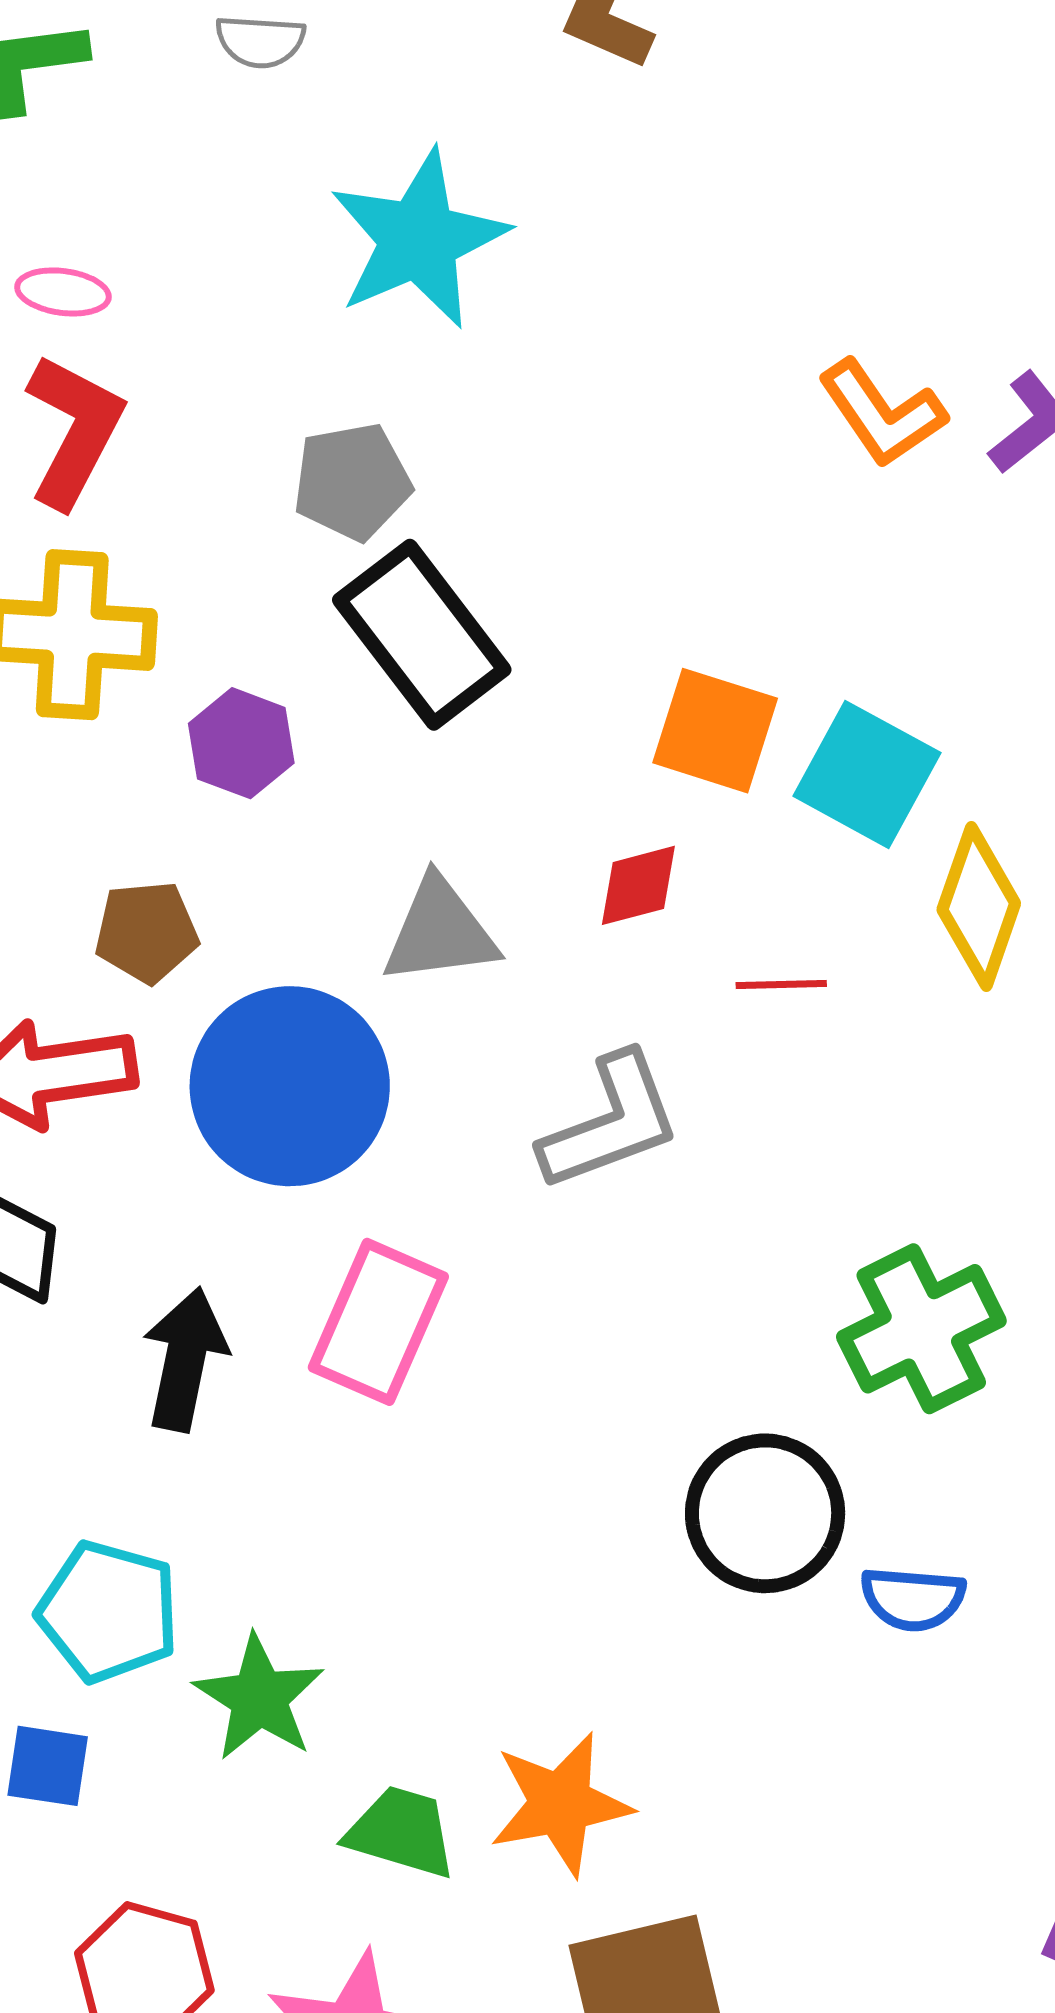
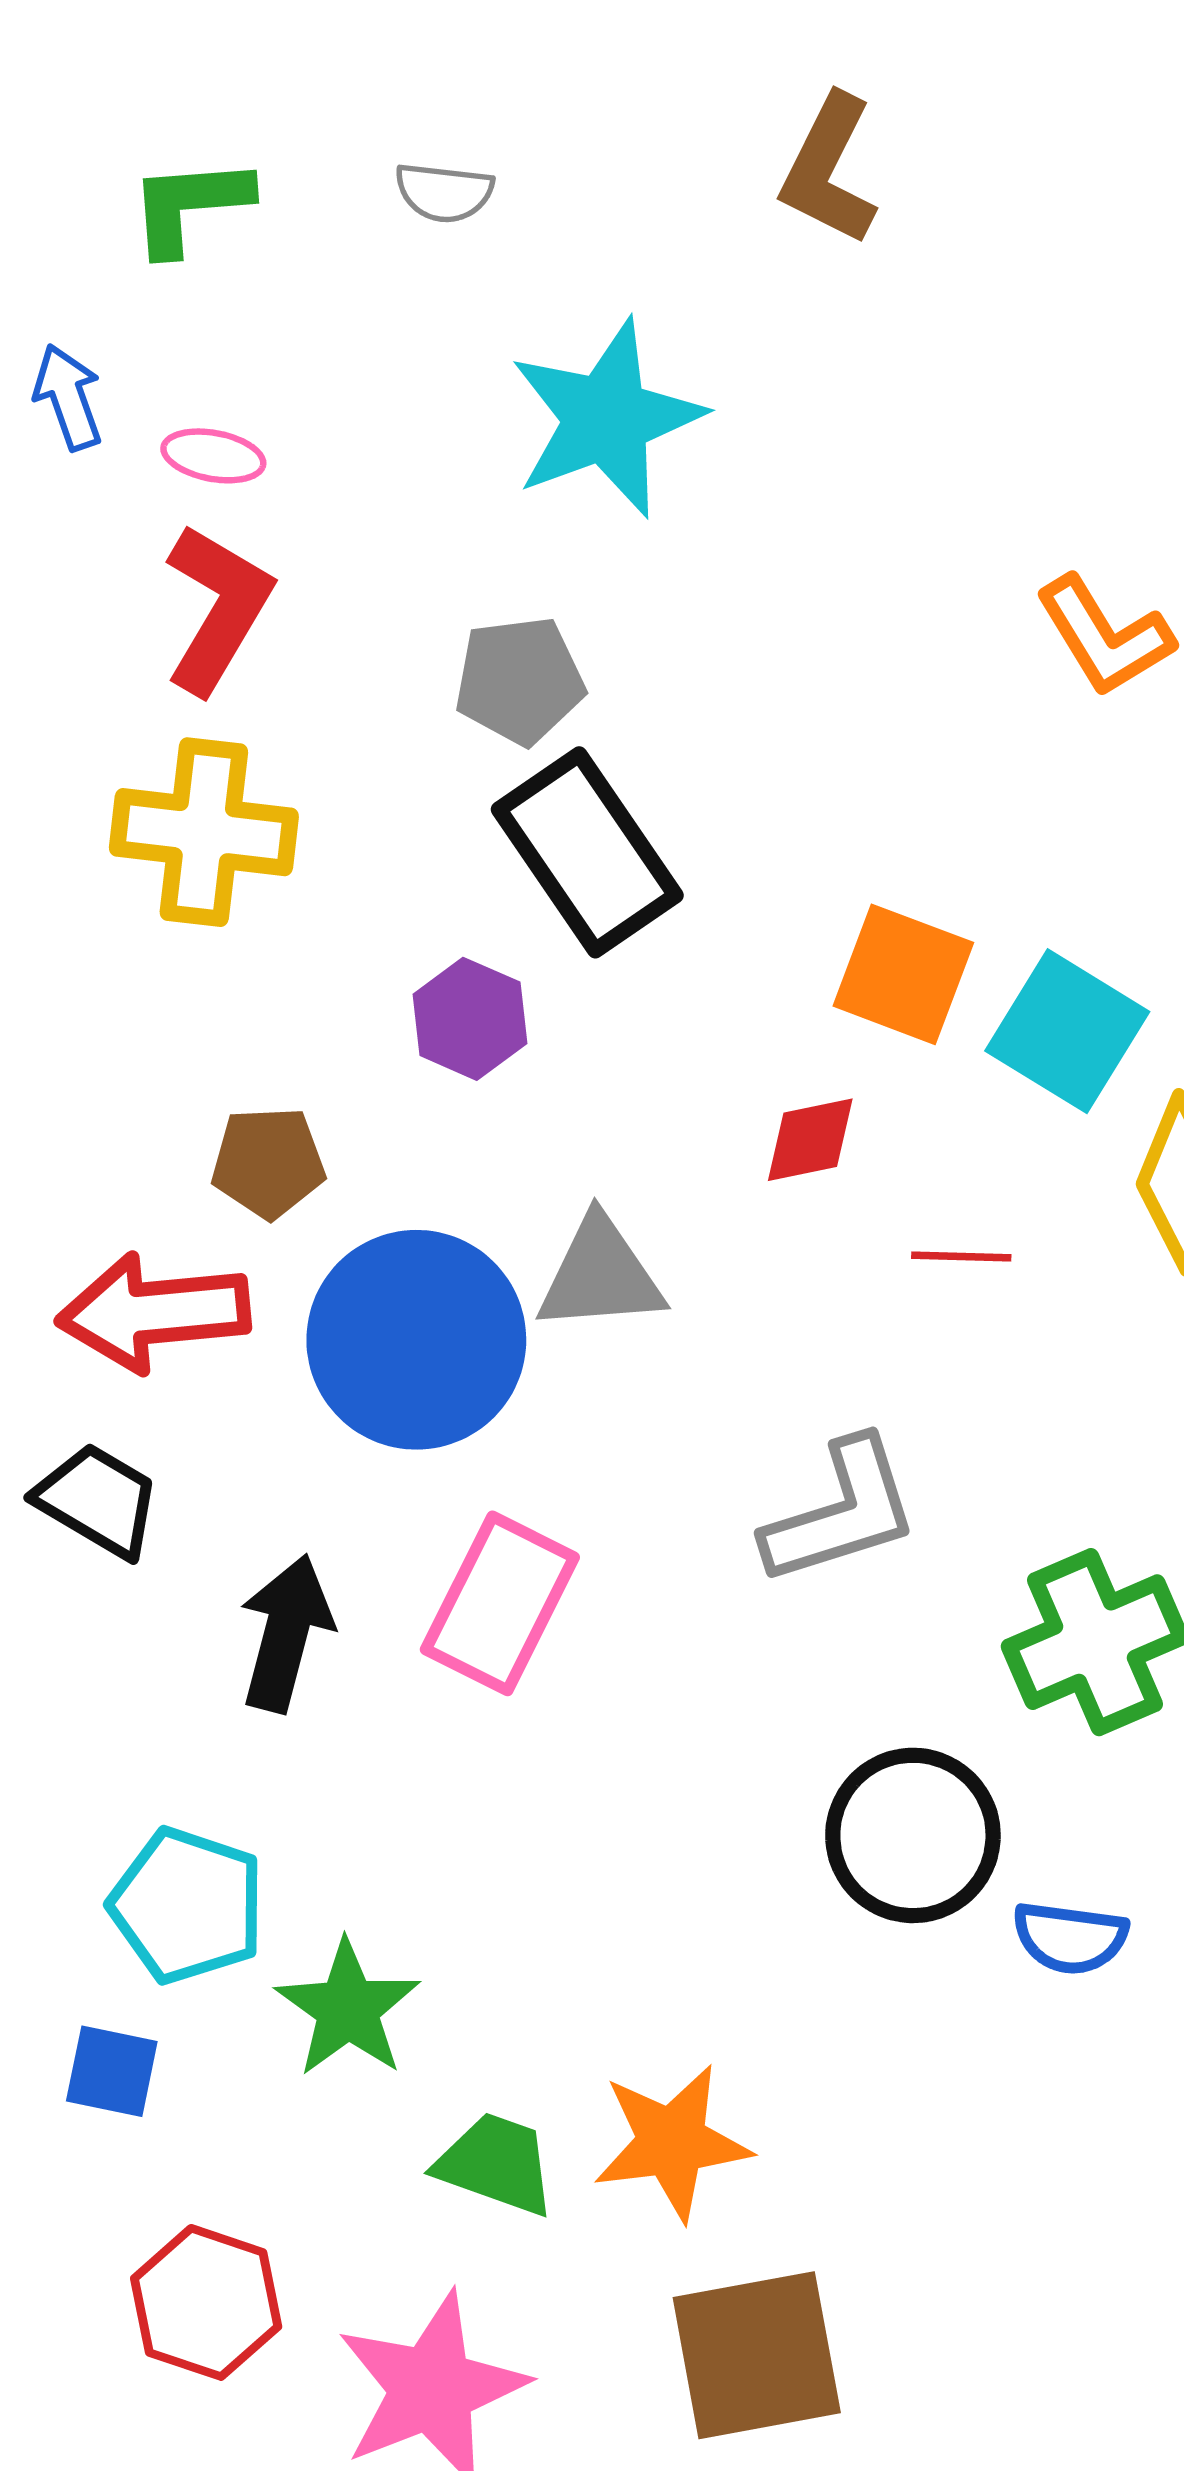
purple hexagon: (241, 743) -> (470, 1019), moved
gray triangle: (440, 931) -> (600, 1275), moved
gray L-shape: (611, 1122) -> (841, 1512), moved

